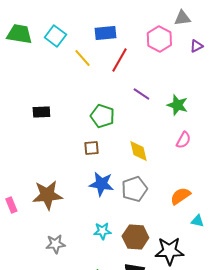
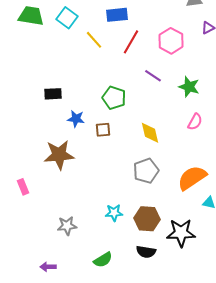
pink hexagon: (159, 39) -> (171, 41), moved
blue star: (101, 184) -> (76, 119), moved, size x0.7
brown star: (47, 195) -> (59, 155), moved
orange semicircle: (180, 196) -> (192, 178), size x1.4

